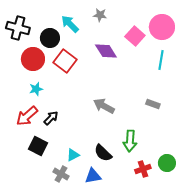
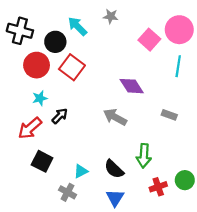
purple diamond: (106, 51) -> (132, 86), moved
black arrow: (51, 118) -> (60, 116), moved
blue triangle: (93, 176) -> (115, 198), moved, turned -48

